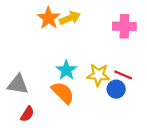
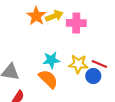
pink cross: (124, 26) -> (76, 23), moved
cyan star: (66, 70) -> (51, 60), turned 30

